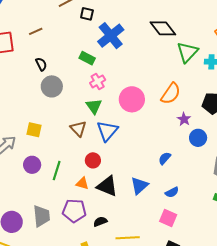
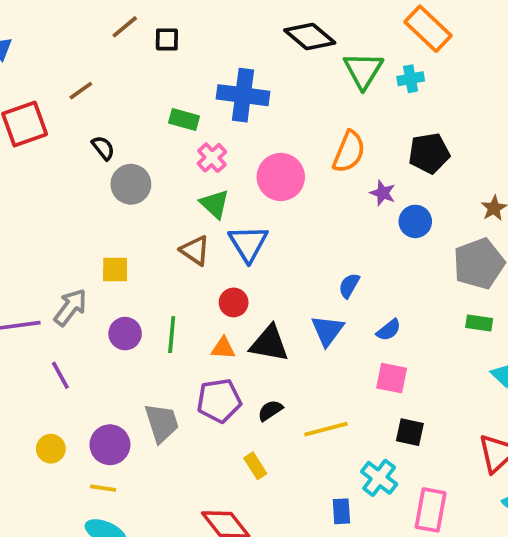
blue cross: (111, 36) -> (243, 95), moved, turned -32
blue semicircle: (165, 158) -> (349, 286), moved

